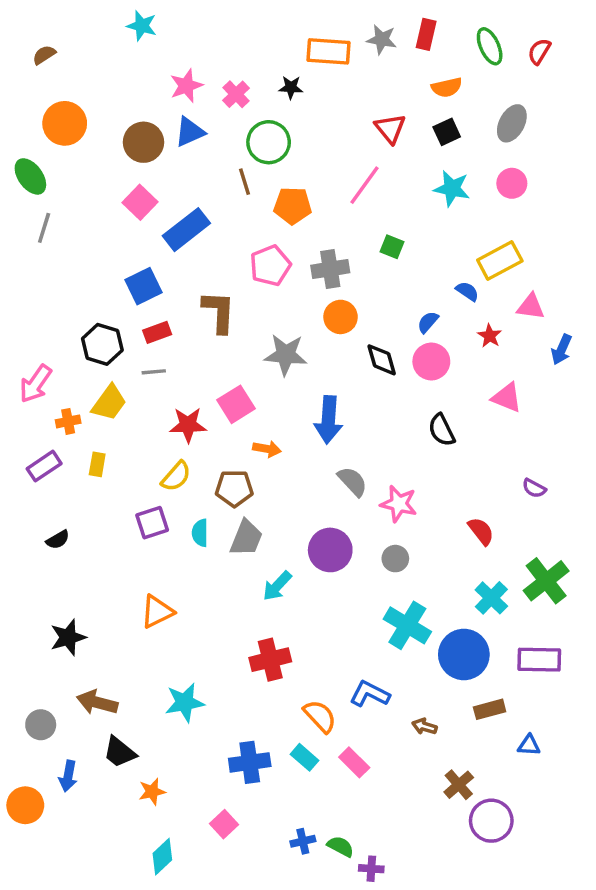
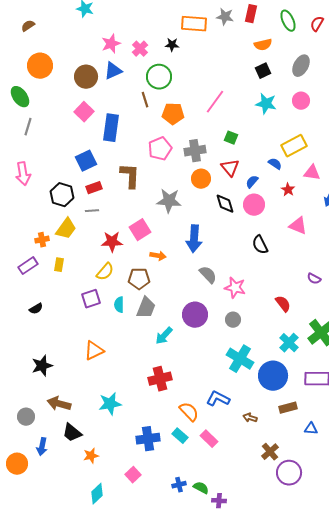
red triangle: (390, 129) -> (230, 168), moved
blue rectangle: (186, 230) -> (111, 128), turned -44
pink arrow: (36, 384) -> (23, 174), moved, turned -45

